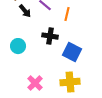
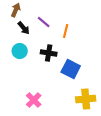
cyan circle: (18, 46) -> (20, 51), moved
yellow cross: (70, 82) -> (86, 99), moved

